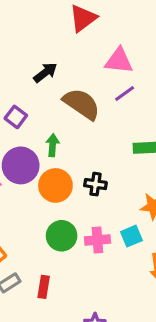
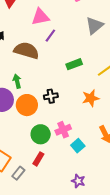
cyan square: (131, 236) -> (78, 146), moved
red rectangle: (44, 287) -> (38, 159), moved, turned 40

